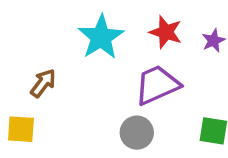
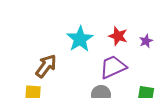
brown arrow: (43, 83) -> (46, 66), size x1.4

